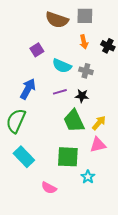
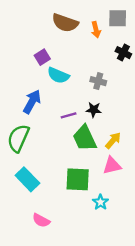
gray square: (85, 16) -> (118, 18), moved
orange arrow: (84, 42) -> (96, 30), moved
cyan semicircle: (62, 66) -> (58, 75), moved
purple line: (60, 92) -> (69, 115), moved
pink semicircle: (49, 188) -> (41, 220), moved

